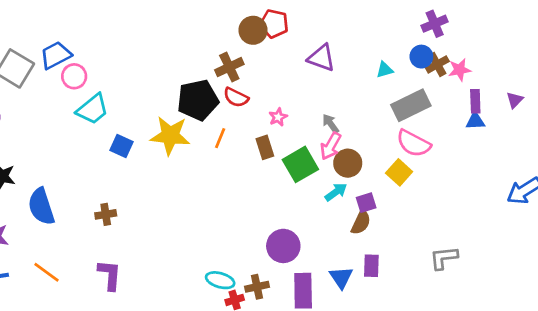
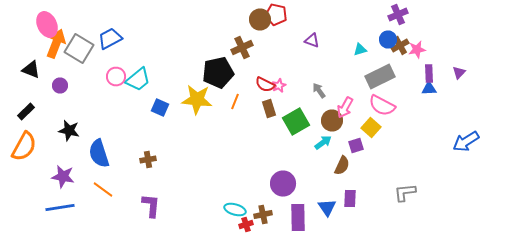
purple triangle: (321, 58) -> (312, 40), size x0.7
pink circle: (74, 76) -> (116, 76), moved
red semicircle: (236, 97) -> (265, 84), moved
pink arrow: (331, 146) -> (345, 108), moved
purple square: (366, 203) -> (356, 146), moved
orange line: (47, 272) -> (103, 190), moved

